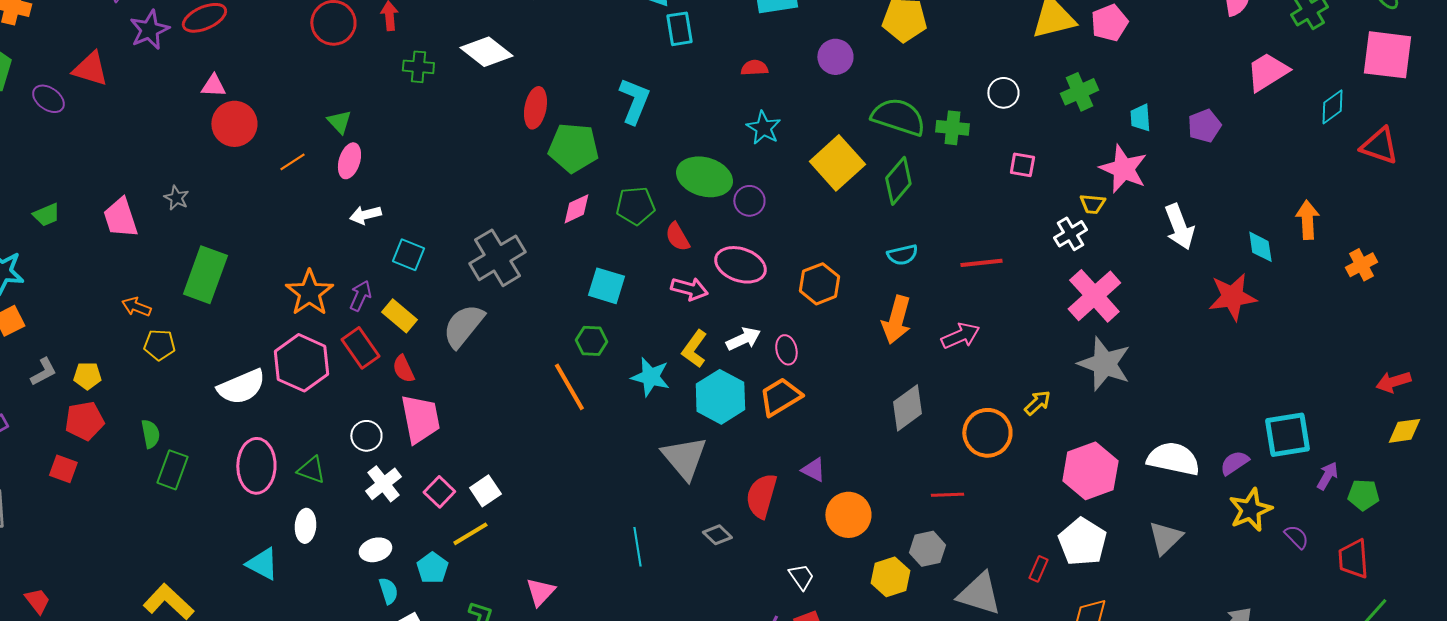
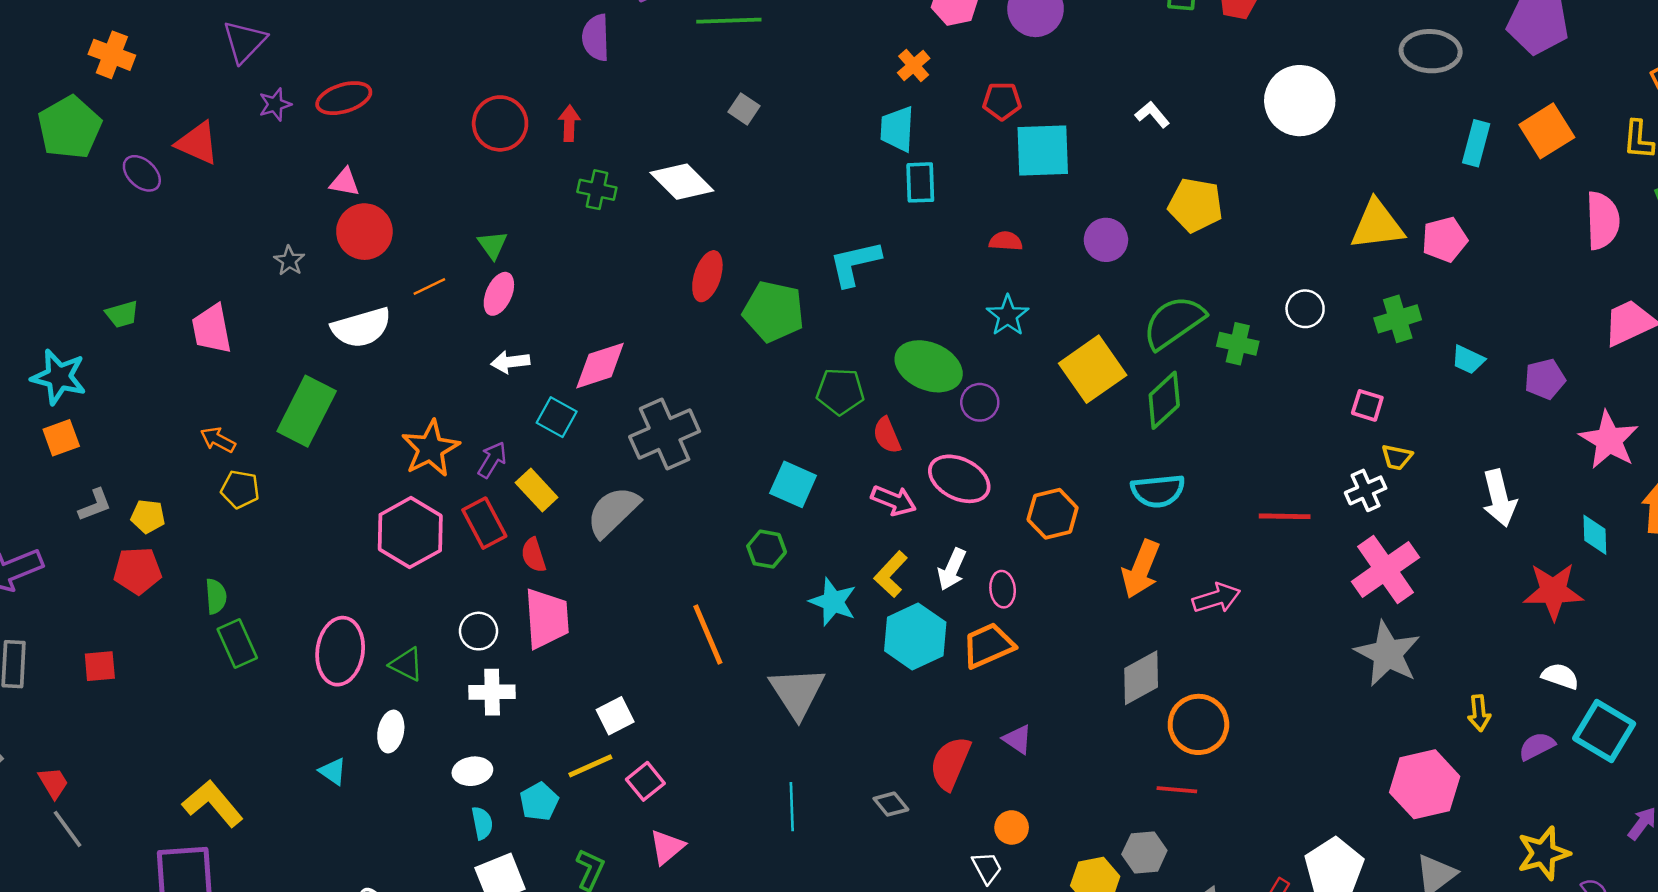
purple star: (149, 30) -> (275, 104), size x0.7
cyan L-shape: (634, 101) -> (855, 263), turned -132
red ellipse: (535, 108) -> (707, 276), moved
green semicircle: (898, 117) -> (1174, 322), turned -60
cyan trapezoid: (1140, 118) -> (1468, 360), turned -68
pink square: (1022, 165) -> (1367, 405), moved
pink star: (1123, 169) -> (1609, 440), moved
gray star: (176, 198) -> (289, 261), moved
pink diamond: (576, 209) -> (600, 366), moved, size x1.4
cyan semicircle: (902, 255) -> (1158, 491), size x1.4
red line: (981, 263) -> (1285, 516), moved
white arrow: (743, 339) -> (952, 569), turned 132
white semicircle: (241, 387) -> (361, 328), moved
orange line: (569, 387) -> (708, 635), moved
yellow arrow: (1037, 403) -> (1479, 713), moved, turned 120
orange circle: (987, 433) -> (1198, 724), moved
cyan square: (1287, 435) -> (1604, 731), moved, turned 33
gray triangle: (684, 458) -> (797, 692), moved
white semicircle: (1173, 459) -> (1560, 676), moved, size x0.6
purple semicircle: (1234, 463) -> (1537, 746), moved
red square: (63, 469) -> (100, 666), moved, turned -32
green rectangle: (172, 470) -> (237, 643), turned -51
pink hexagon: (1090, 471) -> (1425, 784), moved
white cross: (383, 484) -> (492, 692), turned 30
pink square: (439, 492) -> (645, 781), moved
orange circle: (848, 515) -> (1012, 827), moved, size x0.6
cyan triangle: (262, 564) -> (333, 771), size x0.7

